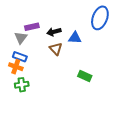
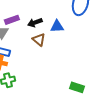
green rectangle: (85, 76) -> (77, 87), moved

